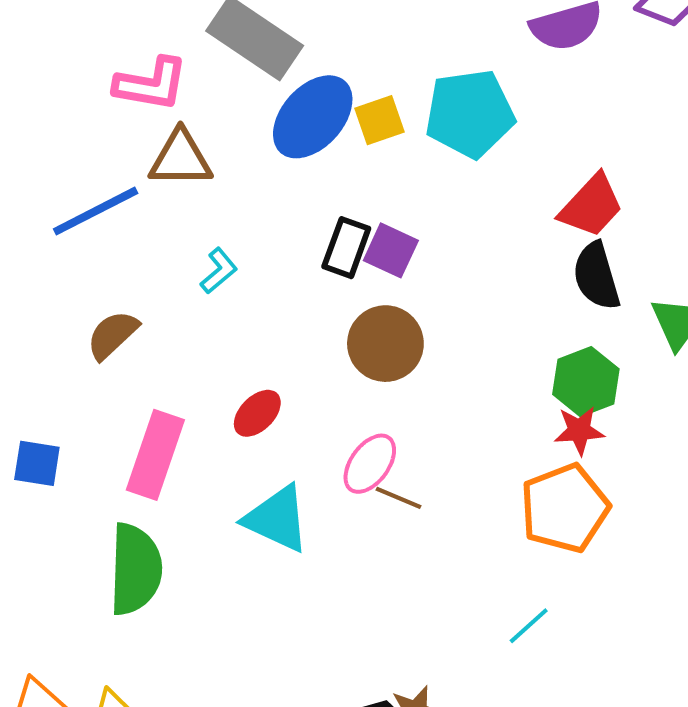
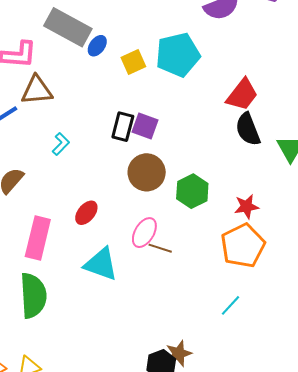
blue ellipse: (313, 117) -> (97, 46), moved, size x0.5
green hexagon: (586, 382) -> (192, 191), moved

